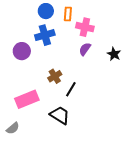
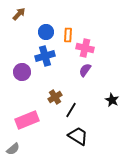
black star: (114, 54) -> (112, 100), moved
black trapezoid: (60, 115) -> (78, 136), moved

